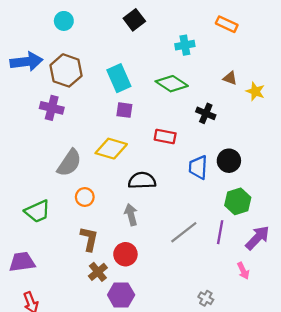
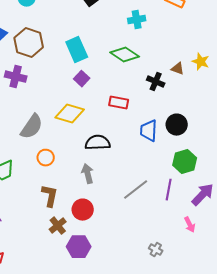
brown triangle: (230, 78) -> (178, 69), moved
purple square: (124, 110) -> (82, 79), turned 35

